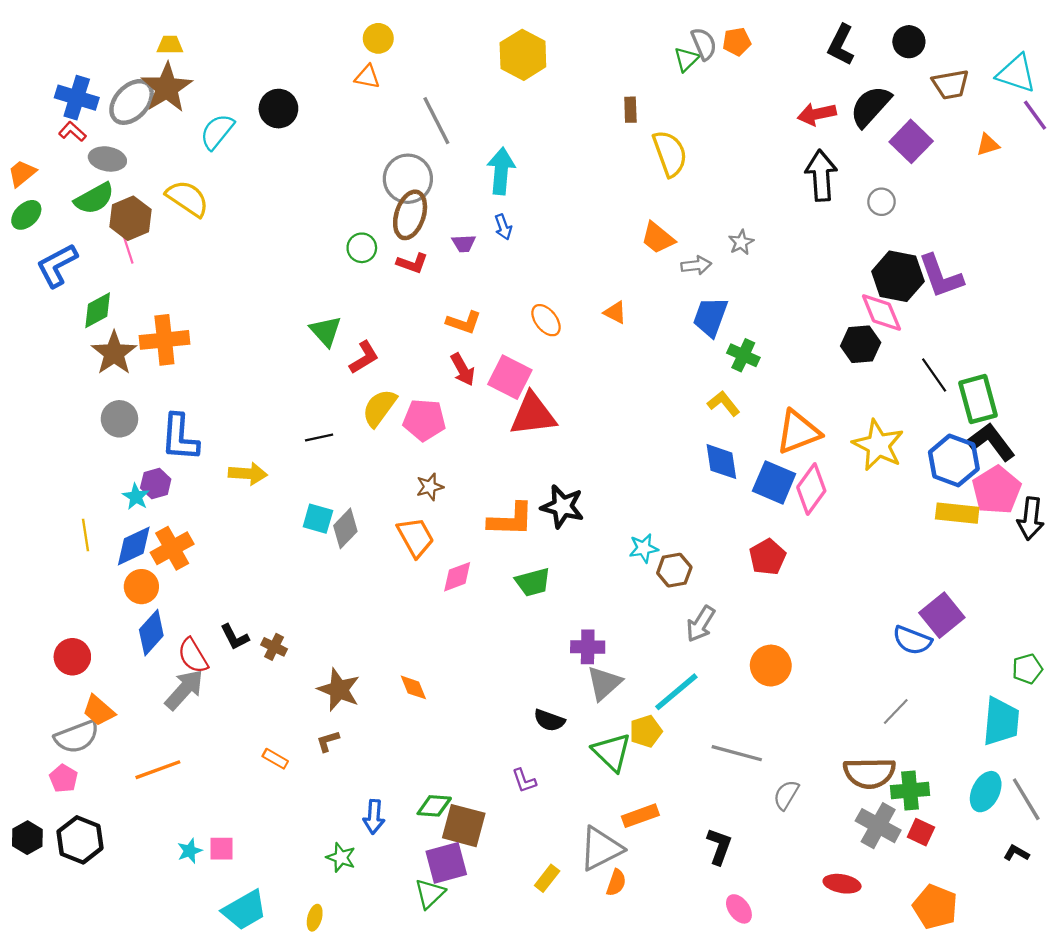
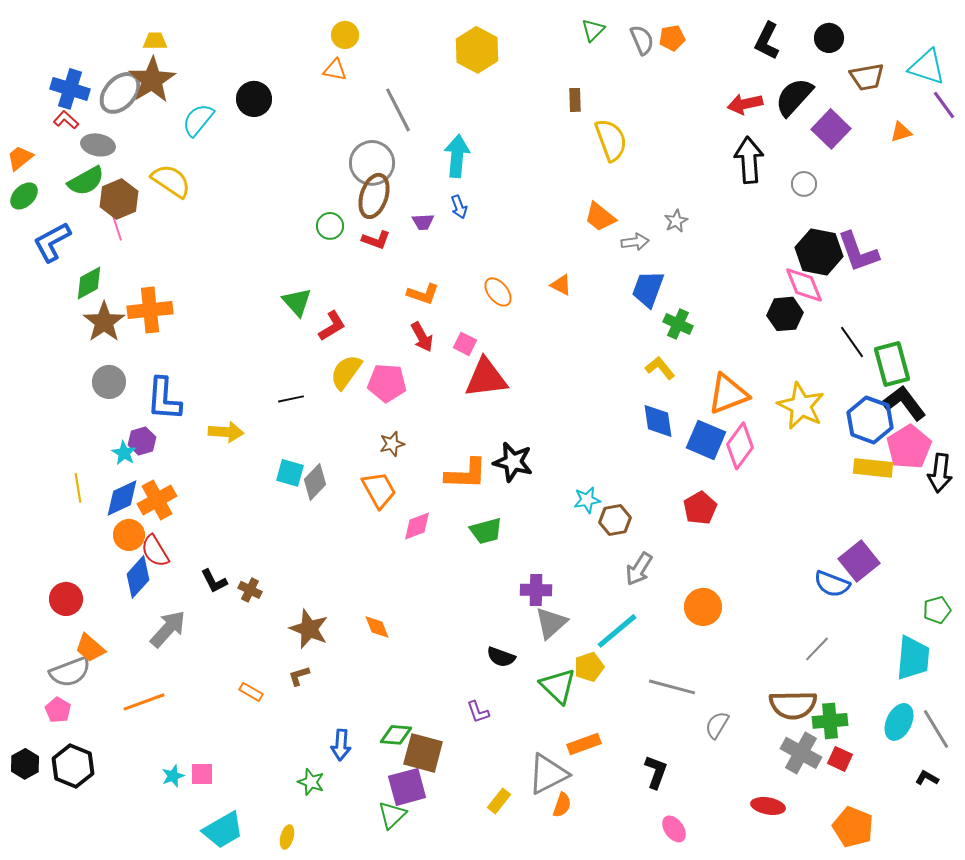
green triangle: (686, 59) -> (593, 30), moved
pink square: (510, 377) -> (465, 344), size x0.6
red semicircle: (193, 656) -> (155, 551), moved

